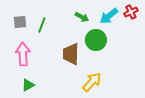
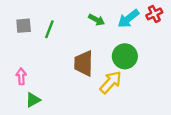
green circle: (96, 40) -> (125, 56), moved
pink arrow: (23, 54) -> (21, 76), moved, size x0.6
yellow arrow: (92, 82) -> (111, 82), moved

